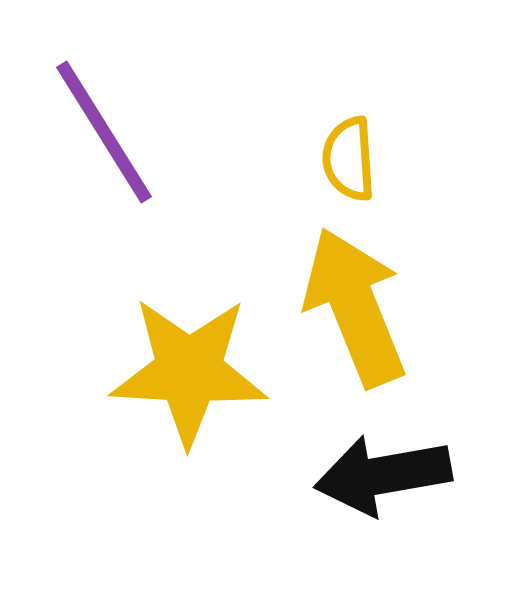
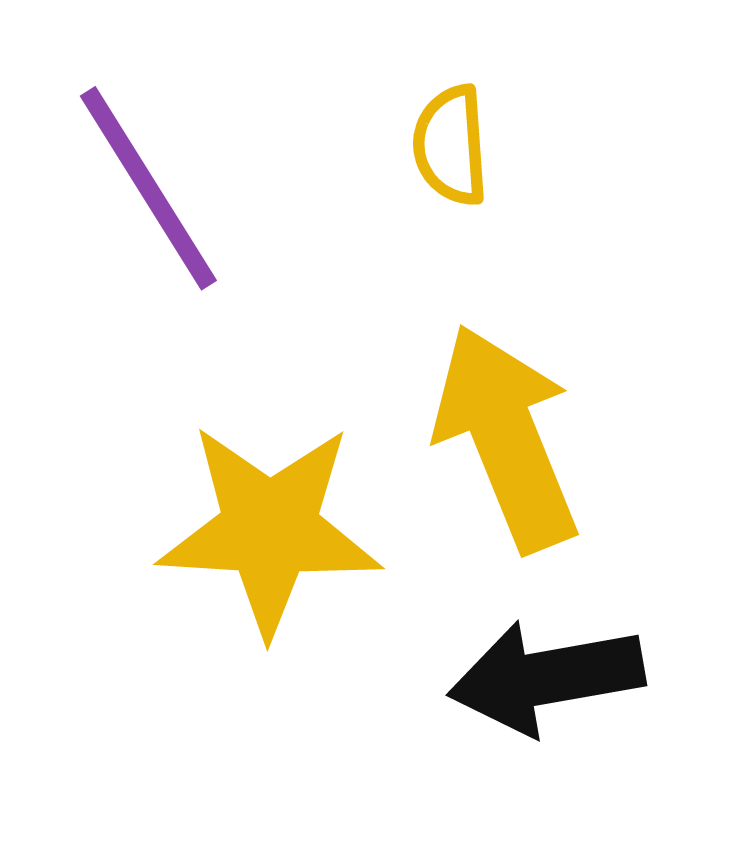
yellow semicircle: (349, 159) -> (451, 145), moved

